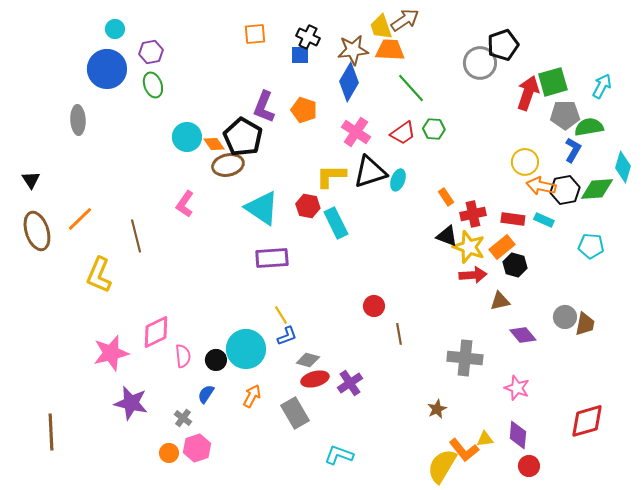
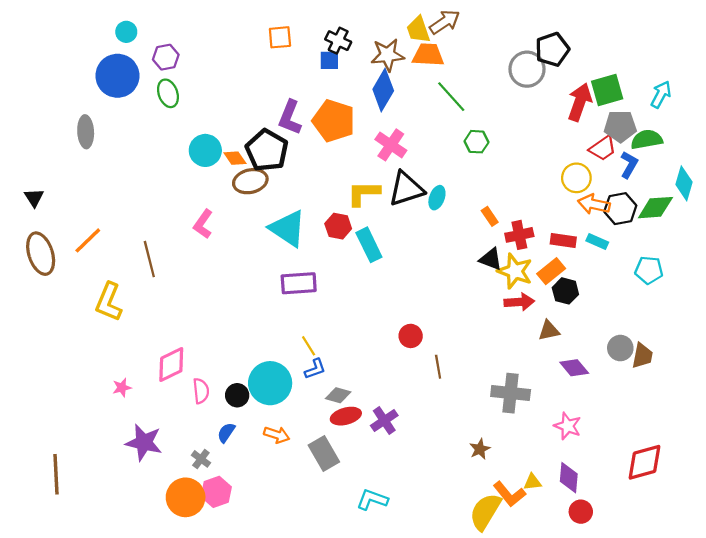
orange pentagon: (304, 110) -> (334, 121), size x1.5
red trapezoid: (403, 133) -> (603, 148), moved
pink star: (111, 353) -> (122, 388), size x0.5
orange arrow: (252, 396) -> (277, 435), turned 80
orange circle: (169, 453) -> (186, 497), size x1.8

